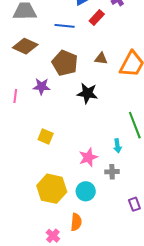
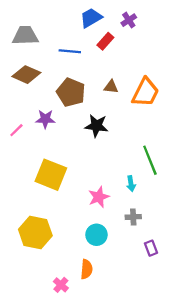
pink line: (15, 96) -> (16, 130), turned 40
yellow square: (46, 137) -> (51, 175), size x1.8
gray cross: (112, 172) -> (133, 217), moved
yellow hexagon: (52, 189) -> (35, 233), moved

